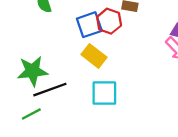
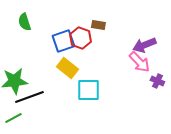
cyan square: (104, 93) -> (88, 90), moved

